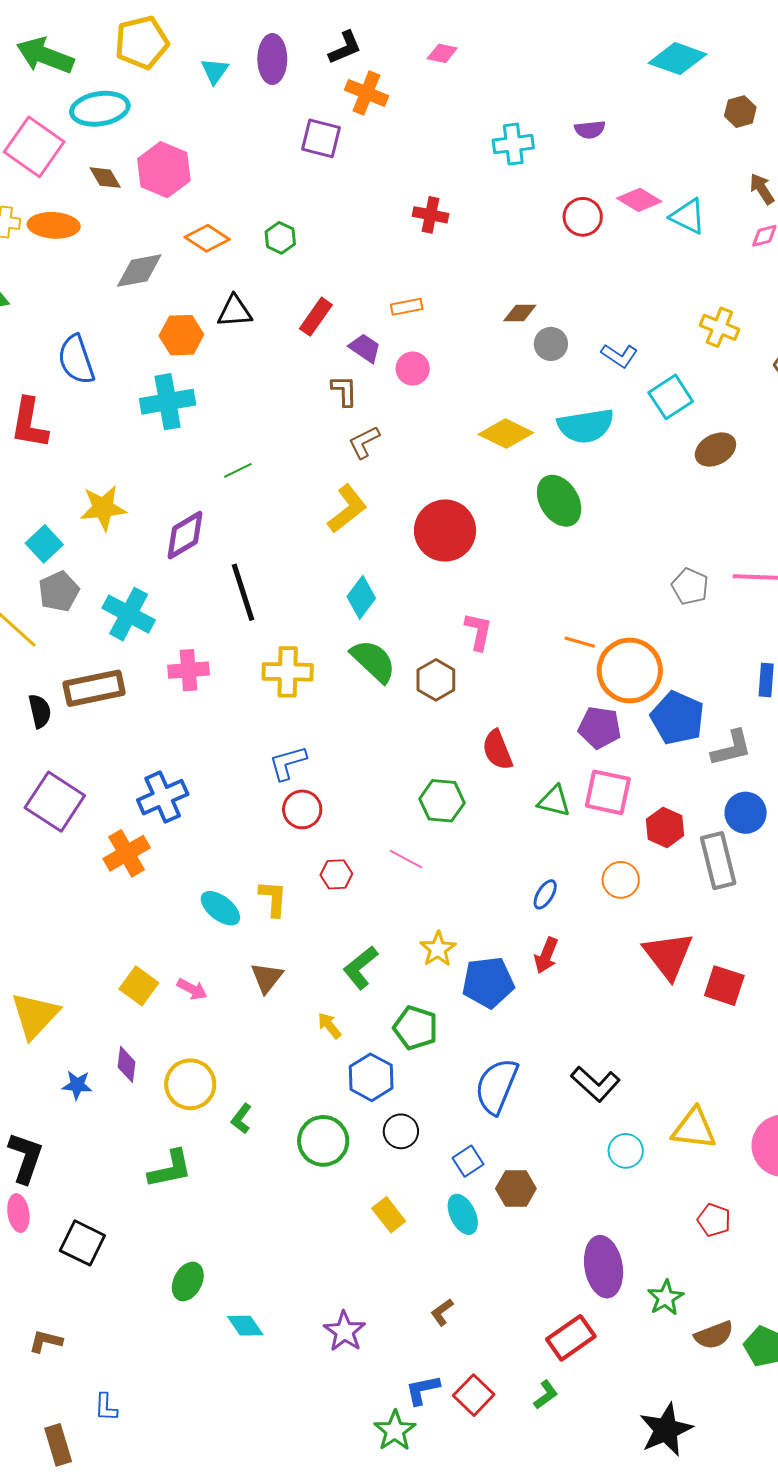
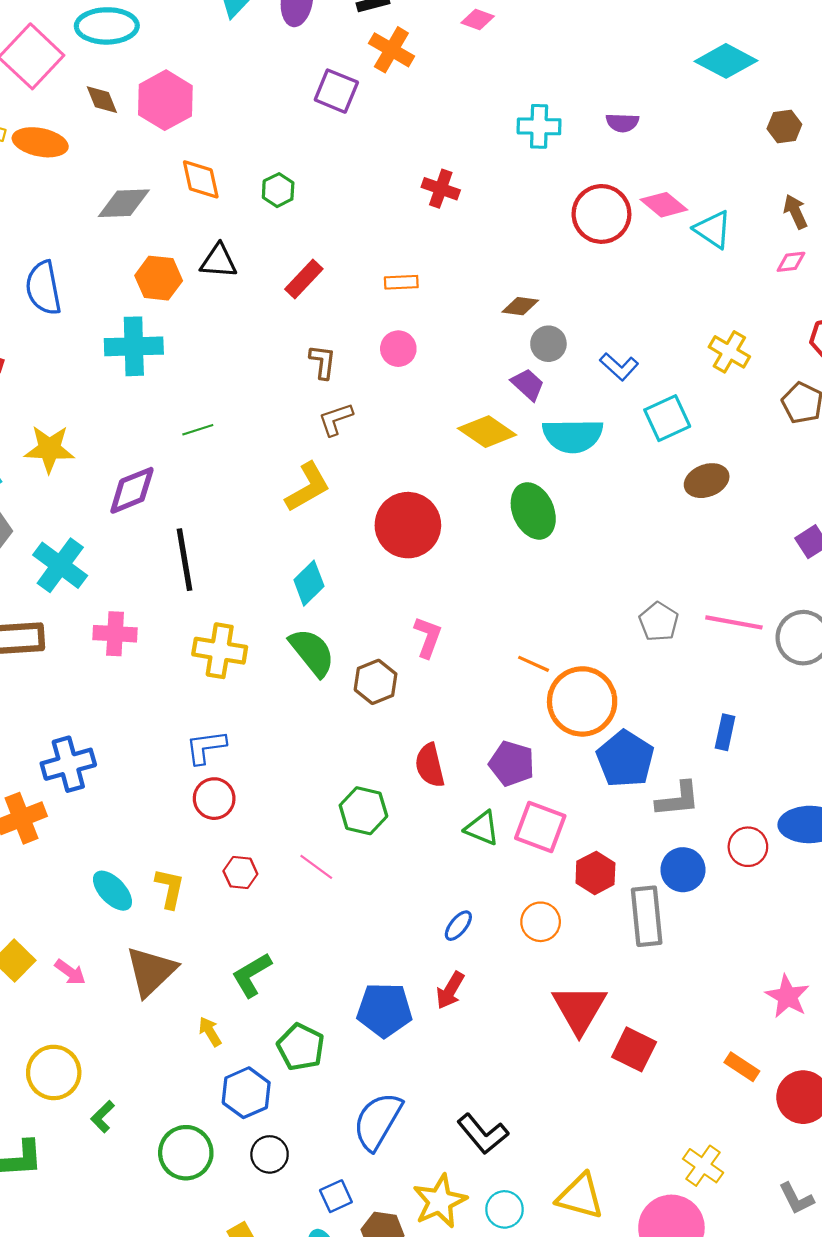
red circle: (583, 217) -> (601, 214), size x1.4
orange diamond: (207, 238) -> (201, 179), turned 36
purple trapezoid: (365, 348) -> (528, 384), moved
purple pentagon: (600, 728) -> (512, 764), moved
yellow star: (438, 949) -> (440, 1201), moved, size x1.4
brown triangle: (267, 978) -> (151, 971), size x1.5

